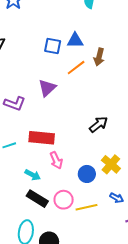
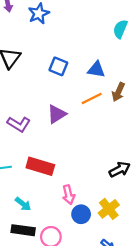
blue square: (53, 46) -> (58, 66), moved
black arrow: (98, 124) -> (120, 169), moved
pink arrow: (56, 160) -> (69, 195), moved
black rectangle: (37, 199) -> (23, 230), turned -35

